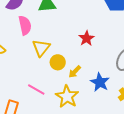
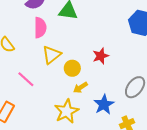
yellow circle: (58, 62) -> (72, 68), moved
pink line: (36, 90) -> (26, 79), moved

